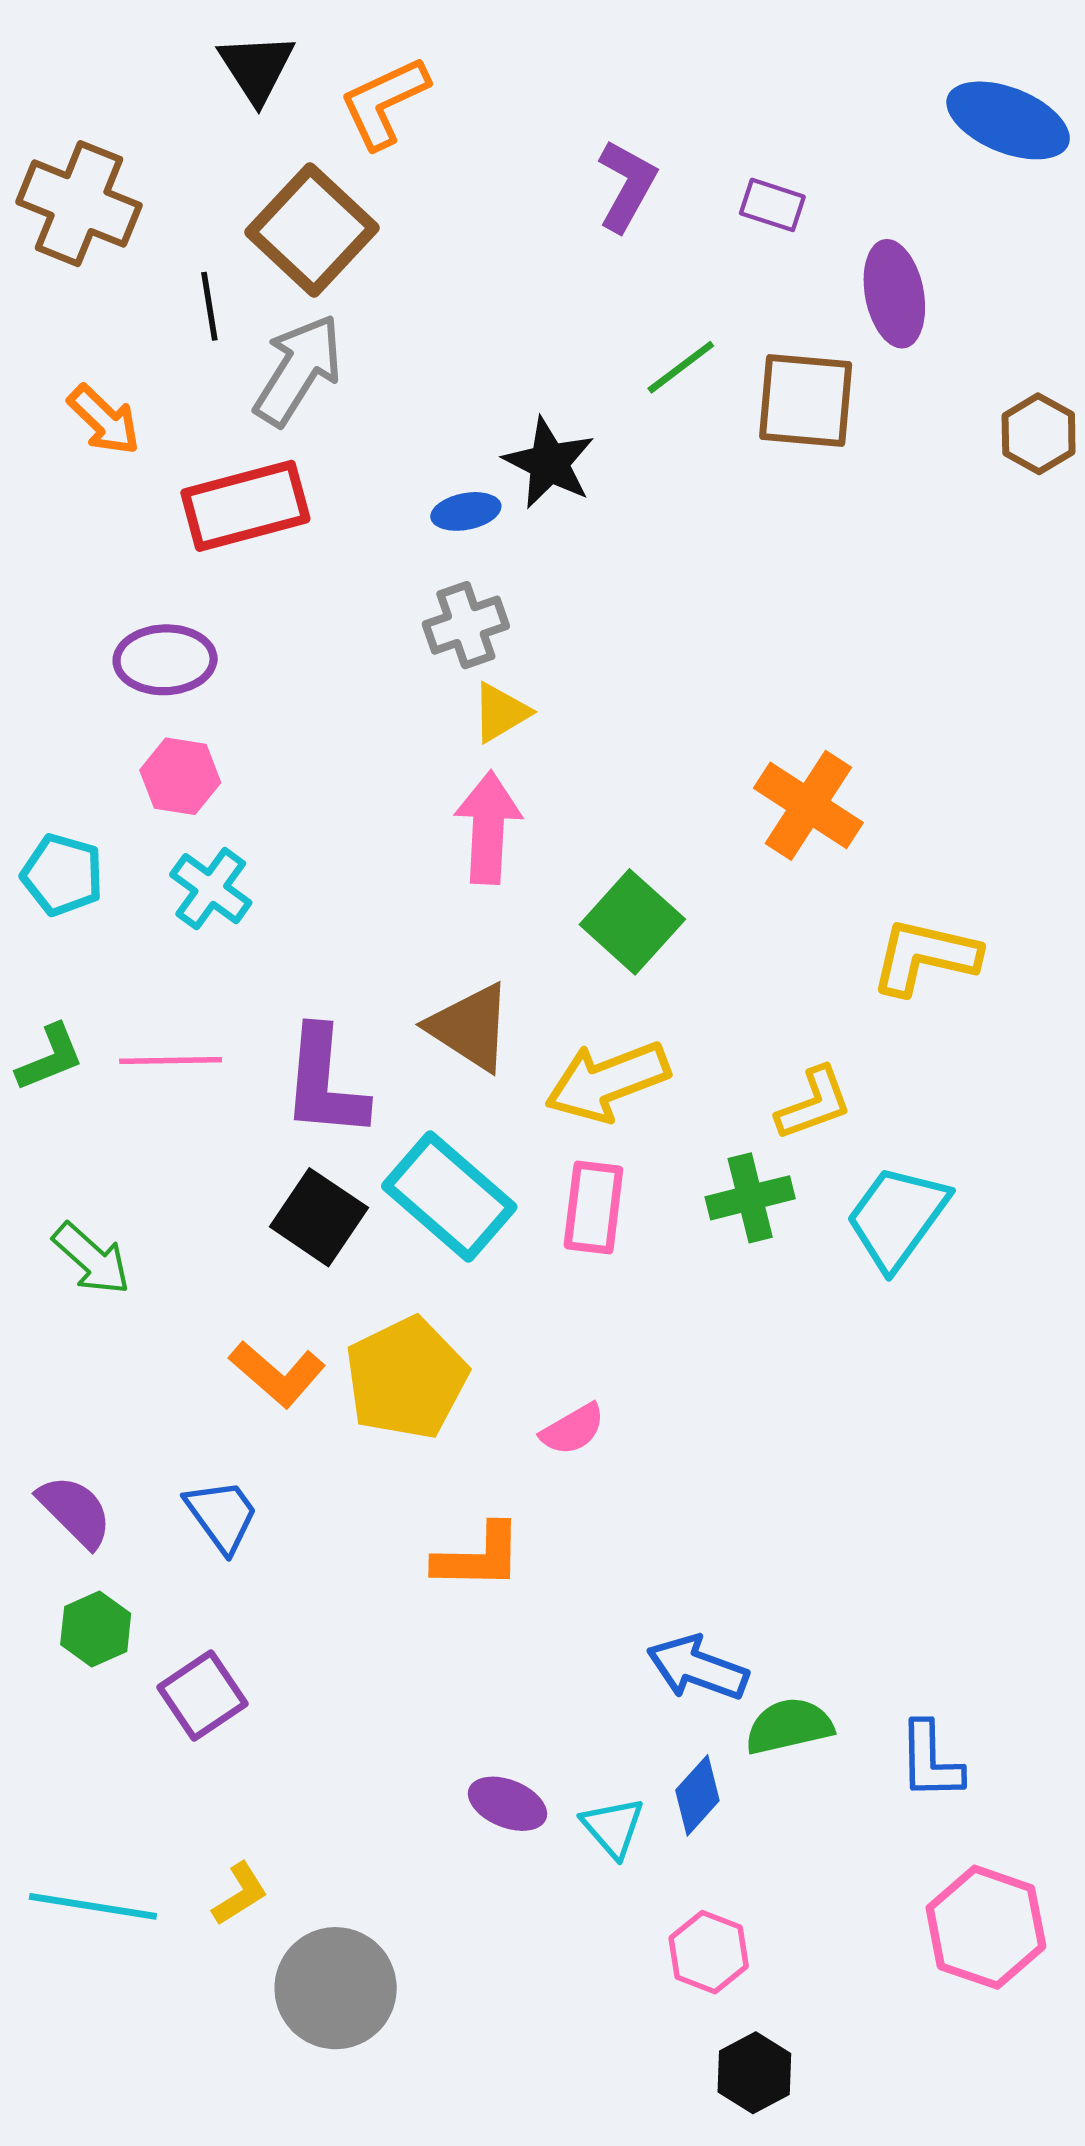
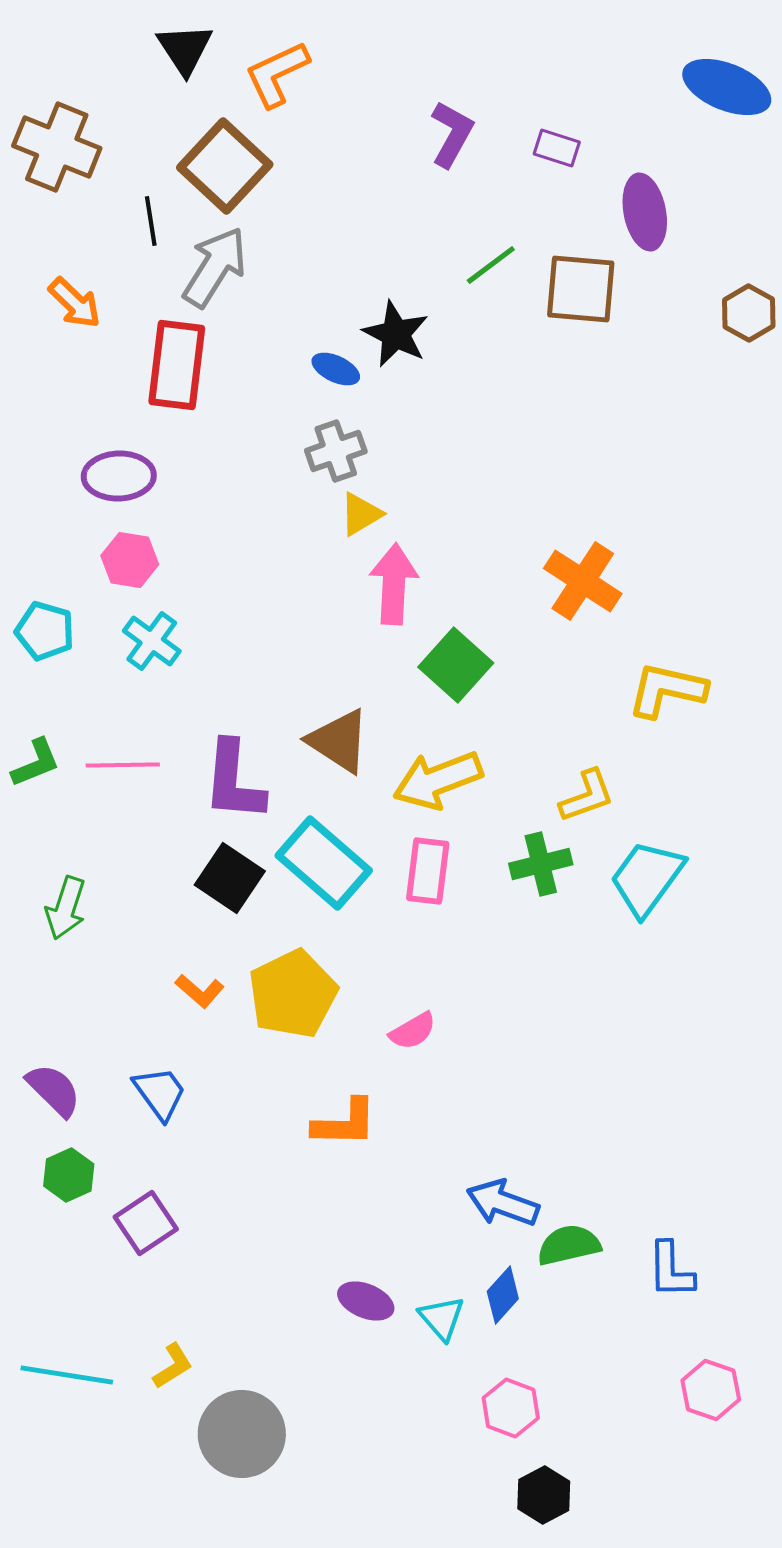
red rectangle: (245, 506) -> (177, 365), turned -68
blue ellipse: (466, 511) -> (336, 369), turned 36
pink arrow: (488, 828) -> (394, 584), moved
green arrow: (92, 1259) -> (66, 908), turned 66
orange L-shape: (277, 1374) -> (200, 991), size x0.7
pink hexagon: (986, 1927) -> (711, 1390), size x0.7

